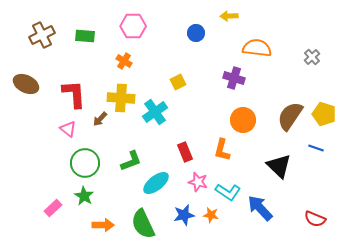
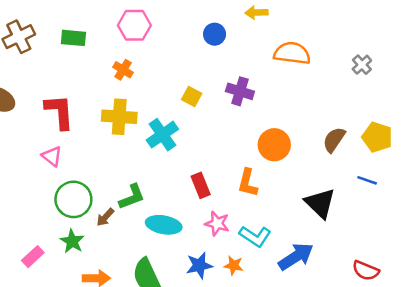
purple cross: (234, 78) -> (240, 91), moved
yellow square: (178, 82) -> (192, 96), turned -35
brown semicircle: (290, 116) -> (334, 140), size x0.7
brown arrow: (100, 119) -> (105, 217), moved
cyan ellipse: (156, 183) -> (164, 225), turned 48
blue arrow: (260, 208) -> (296, 257), turned 100

